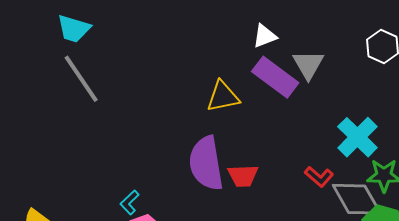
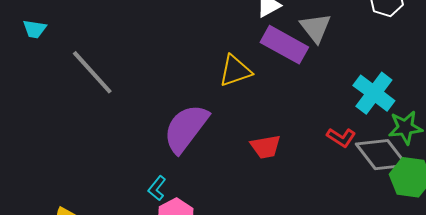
cyan trapezoid: (74, 29) -> (35, 29), moved, size x0.7
purple semicircle: (206, 163) -> (186, 128), moved, turned 54

